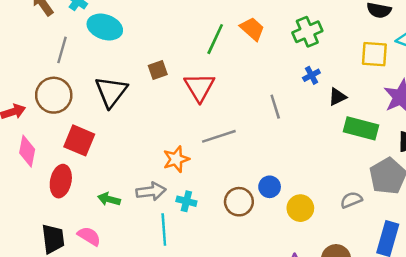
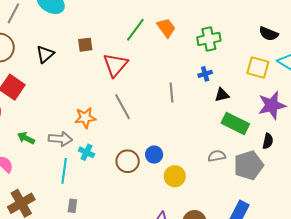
black triangle: (111, 92) -> (45, 54), size x0.7
gray line: (219, 136) -> (123, 107), turned 68
gray semicircle: (351, 200) -> (217, 156), moved

